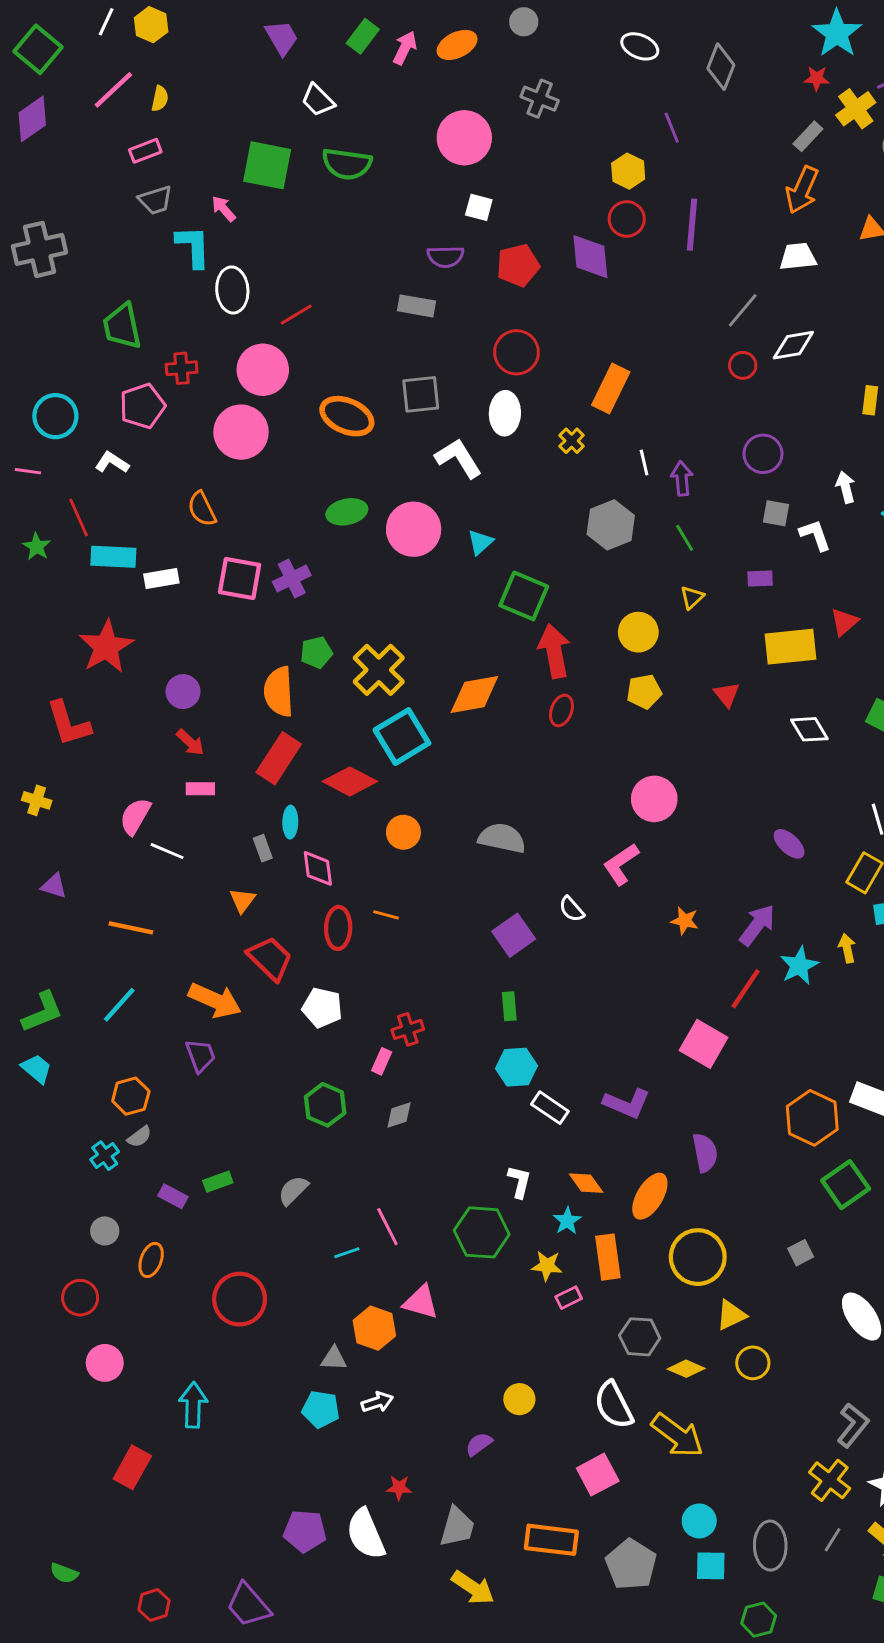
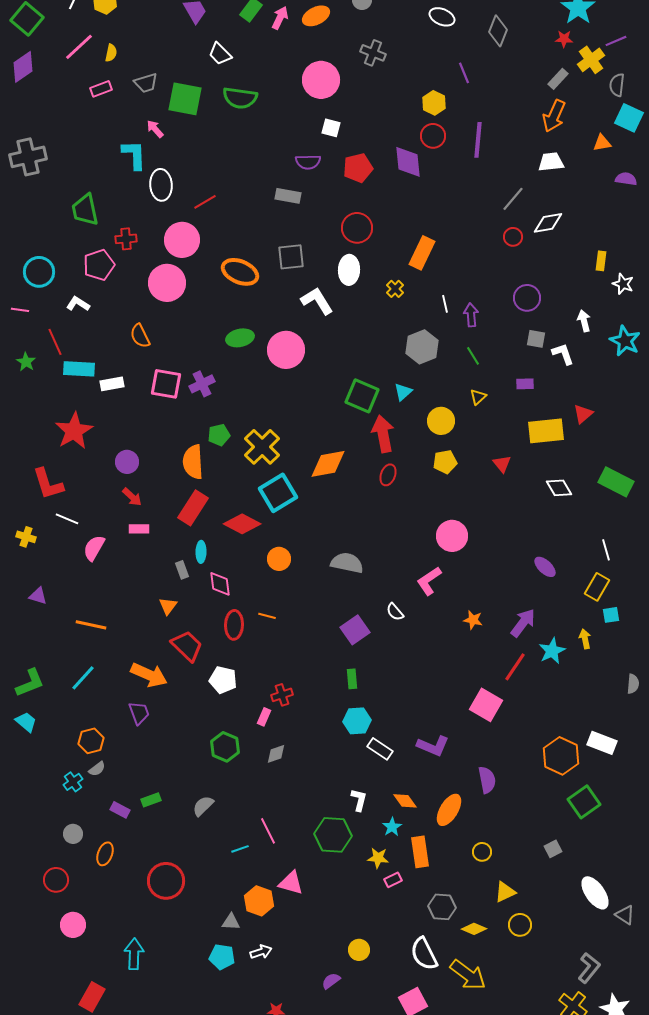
gray trapezoid: (155, 200) -> (146, 83), moved
cyan triangle: (480, 542) -> (403, 392), moved
white line: (167, 851) -> (67, 519), moved
yellow circle: (698, 1257) -> (482, 852), size x0.5

